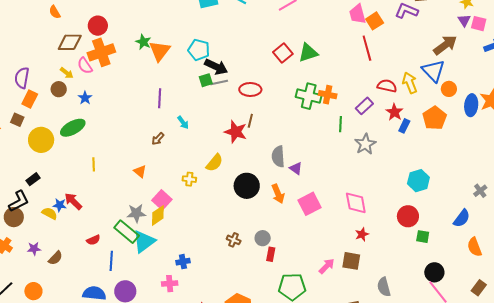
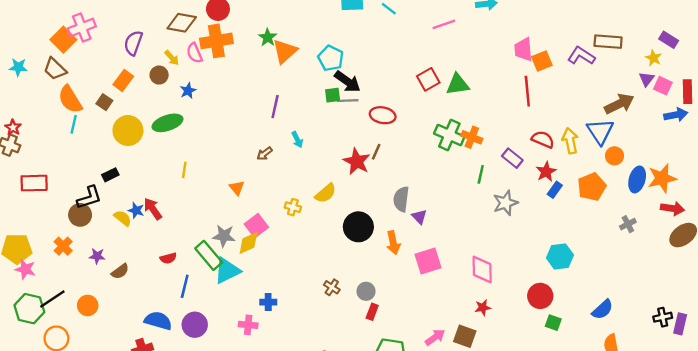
purple semicircle: (22, 78) -> (133, 43), moved
purple rectangle: (364, 106) -> (512, 158), turned 72
gray cross: (480, 191) -> (628, 224), moved

